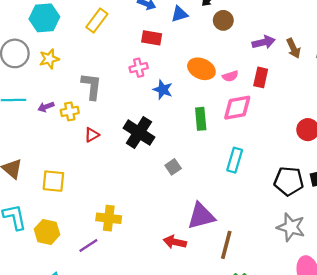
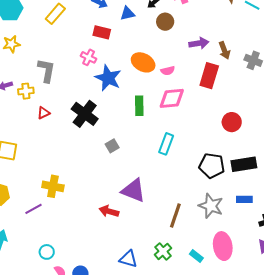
pink cross: (139, 68) -> (89, 57), turned 35
red rectangle: (261, 77) -> (209, 76), moved, size x1.4
blue star: (163, 90) -> (108, 78), size x1.5
purple triangle: (201, 216) -> (133, 190), turned 32
brown line: (226, 245) -> (175, 215), moved

